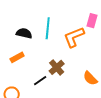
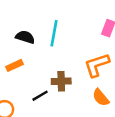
orange L-shape: (74, 37) -> (97, 65), moved
brown cross: (57, 67) -> (61, 81), turned 35

